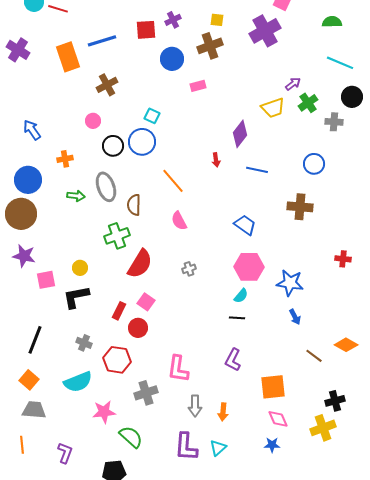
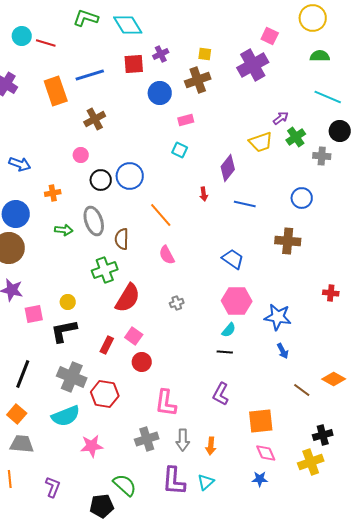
cyan square: (152, 116) -> (180, 150), moved
blue arrow: (32, 130) -> (20, 164), turned 145
red circle: (138, 328) -> (142, 362), moved
gray cross: (84, 343) -> (72, 377), size x1.8
gray cross: (146, 393) -> (147, 439), moved
green semicircle: (131, 437) -> (125, 485), moved

